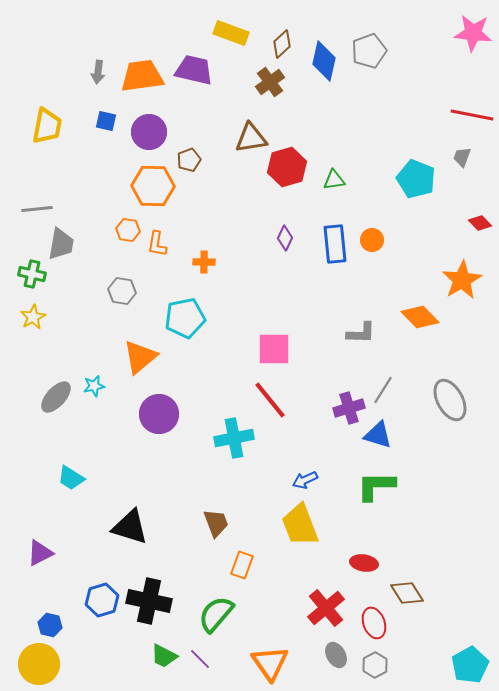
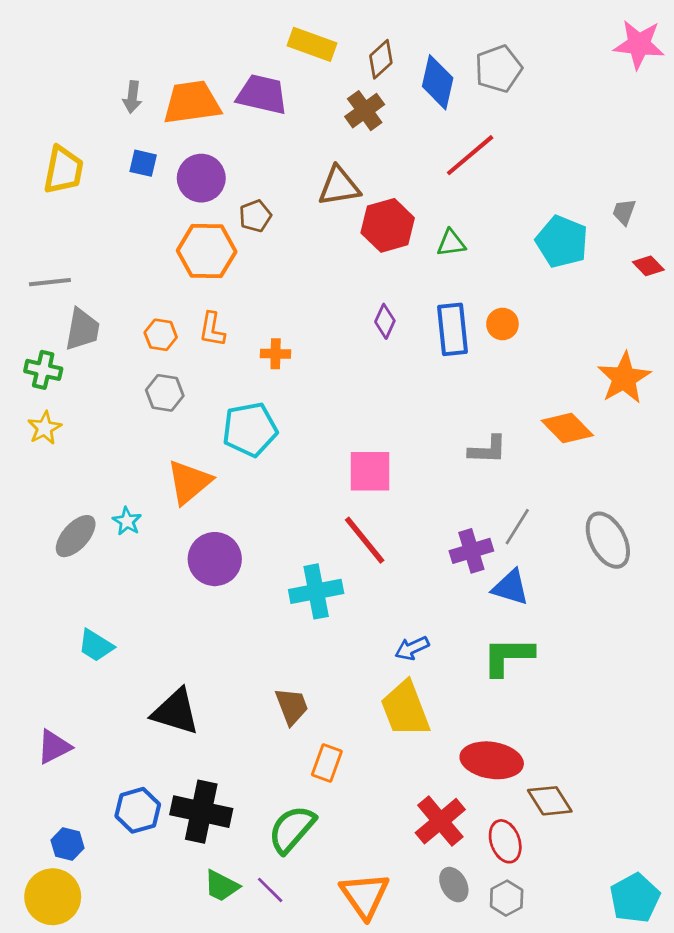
red line: (472, 115) -> (470, 155), moved, turned -51
red diamond: (480, 223) -> (648, 266), moved
orange hexagon: (128, 230) -> (161, 335), moved
cyan star: (94, 386) -> (127, 521), turned -30
red ellipse: (364, 563) -> (492, 760), size x1.6

